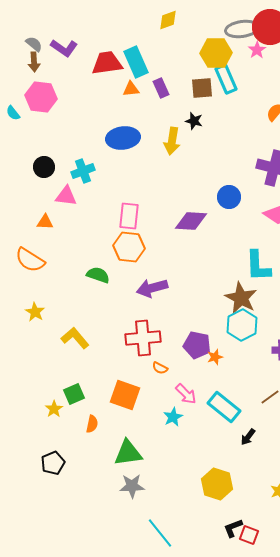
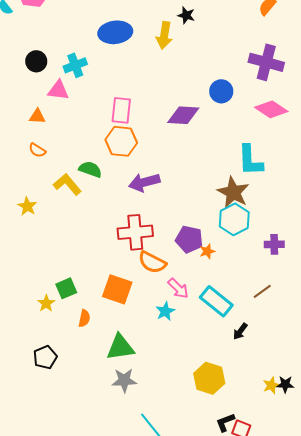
orange semicircle: (30, 260) -> (37, 150), moved, size x0.6
yellow L-shape: (75, 338) -> (67, 184), moved
orange semicircle: (160, 368) -> (152, 262), size x1.8

